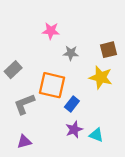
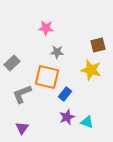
gray star: (71, 53) -> (57, 52), moved
purple triangle: (24, 142) -> (22, 128), turned -40

